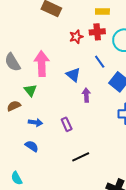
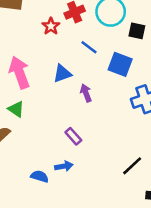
blue triangle: (73, 75) -> (62, 73), turned -42
blue arrow: (35, 122) -> (64, 166), moved
black line: (81, 157) -> (132, 166), moved

